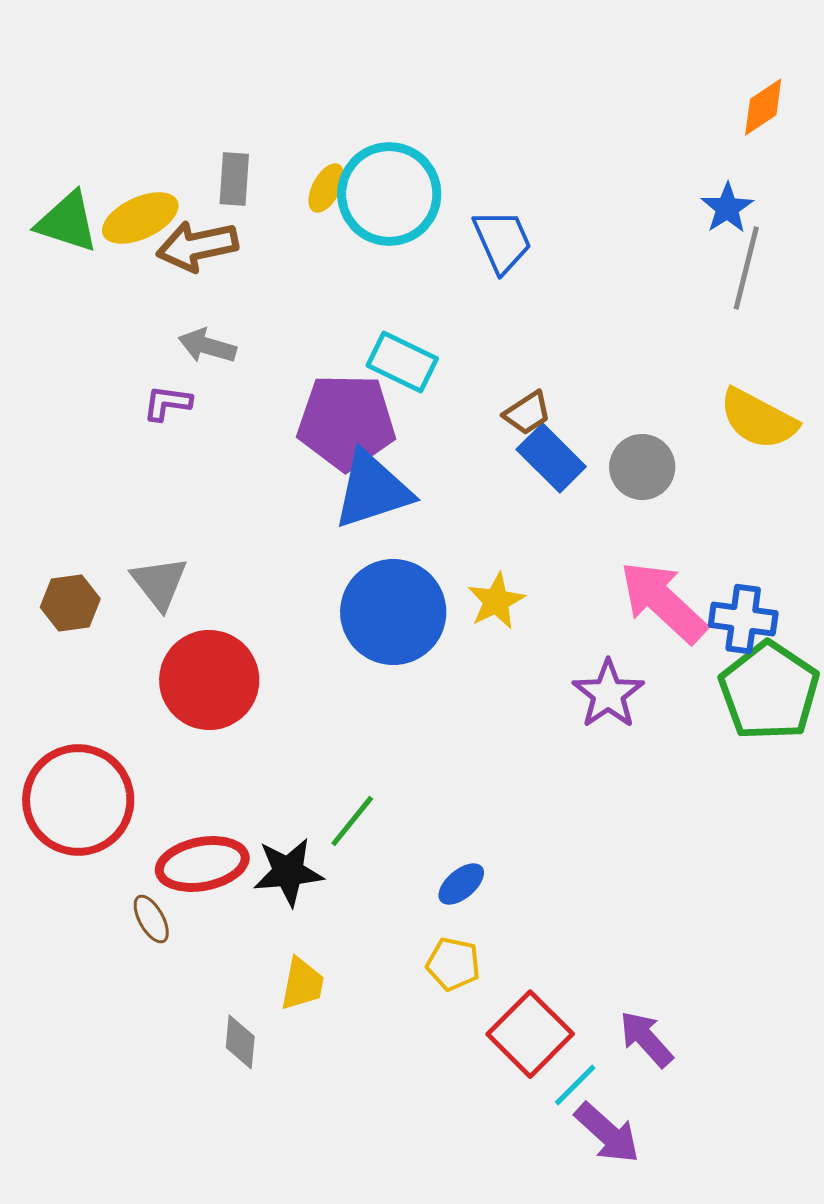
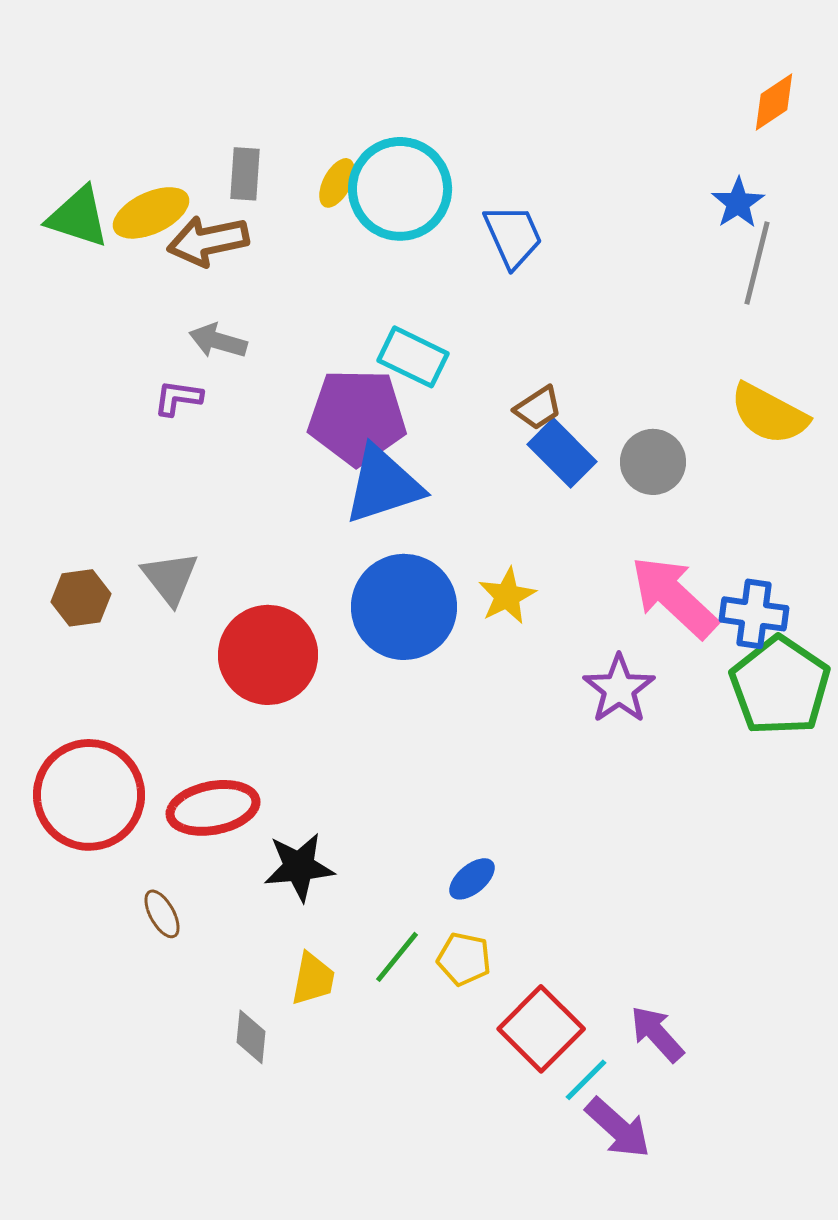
red circle: (209, 680) -> (268, 655), moved
green line: (352, 821) -> (397, 957), moved
red ellipse: (202, 864) -> (213, 808), moved

